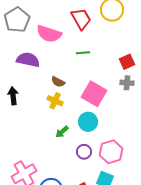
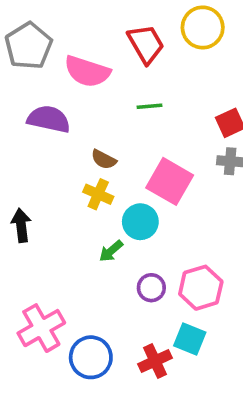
black arrow: (13, 96) -> (21, 225), moved
cyan circle: (88, 122) -> (140, 222), moved

